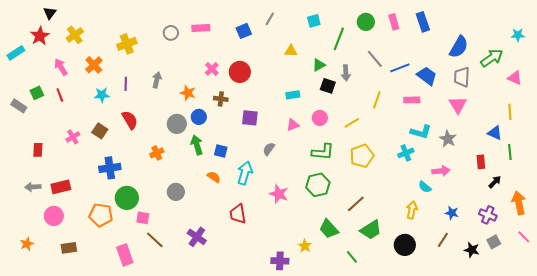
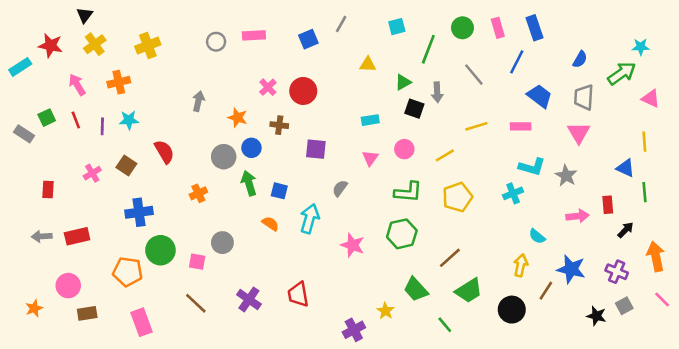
black triangle: (50, 13) -> (85, 15), moved
cyan star: (518, 35) -> (641, 47), moved
red star: (40, 36) -> (51, 45), turned -30
yellow cross: (127, 44) -> (148, 45), moved
blue semicircle: (459, 47) -> (580, 59), size x0.6
orange cross: (94, 65) -> (119, 82), turned 30
blue line: (400, 68) -> (517, 62), moved, turned -42
purple line: (126, 84) -> (102, 126), moved
yellow line: (377, 100) -> (476, 126), turned 54
pink triangle: (293, 125) -> (370, 158), turned -32
pink arrow: (441, 171) -> (577, 216), moved
blue star: (452, 213) -> (571, 269), size x1.6
red trapezoid: (238, 214) -> (298, 294), moved
pink circle: (54, 216) -> (68, 286), moved
pink square: (143, 218) -> (197, 262), moved
brown line: (443, 240) -> (546, 291), moved
pink rectangle: (125, 255) -> (142, 322), moved
purple cross: (280, 261) -> (354, 330), turned -30

